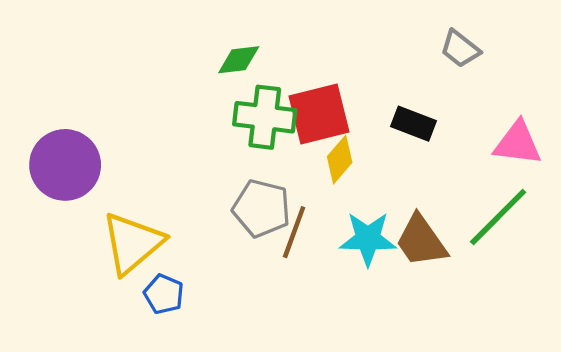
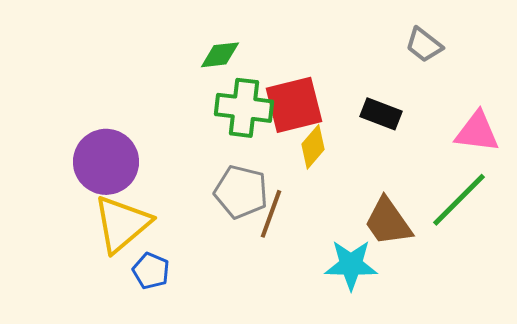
purple circle: (65, 165) -> (106, 162), moved
cyan star: (368, 239) -> (351, 265), moved

